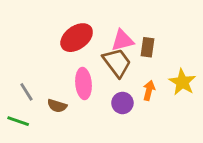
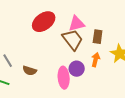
brown rectangle: (148, 47) -> (98, 37), moved
pink ellipse: (84, 83) -> (64, 78), moved

